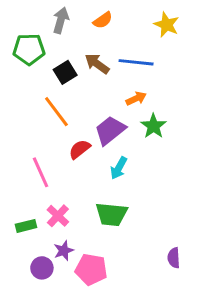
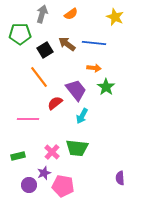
orange arrow: (136, 98) -> (94, 68), turned 32
purple trapezoid: (110, 130) -> (76, 90), turned 90
pink line: (40, 172) -> (28, 119), turned -65
pink cross: (58, 216) -> (52, 152), moved

